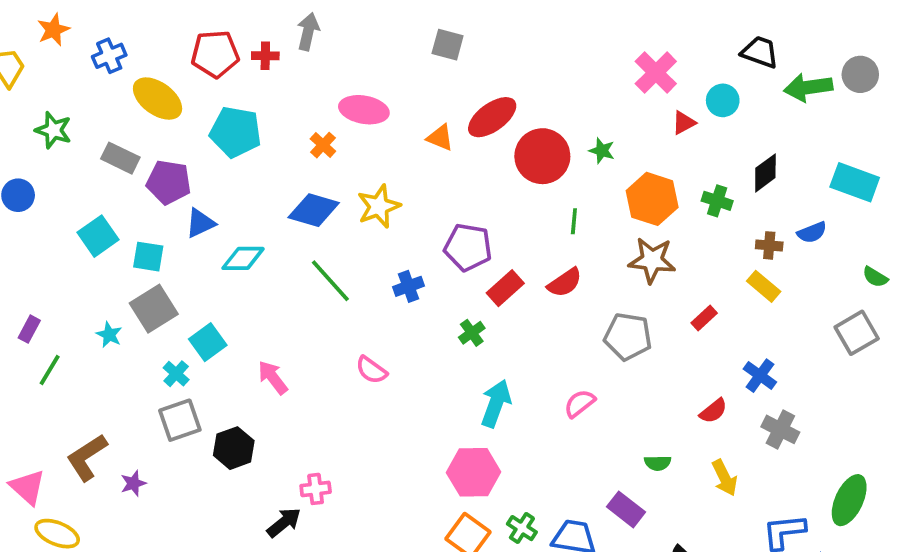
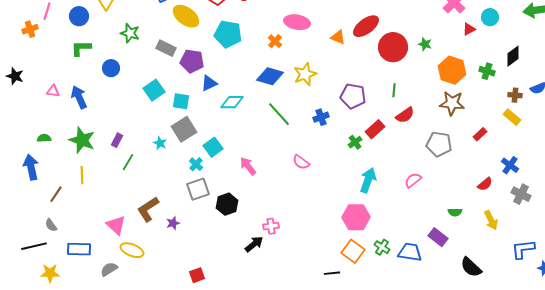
green line: (574, 221) -> (394, 90), moved
red rectangle: (505, 288) -> (375, 129), moved

